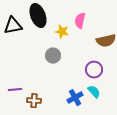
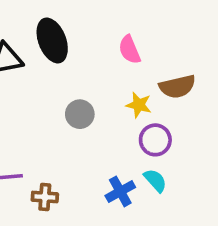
pink semicircle: (80, 21) -> (130, 50), turned -35
yellow star: (62, 32) -> (139, 105), moved

